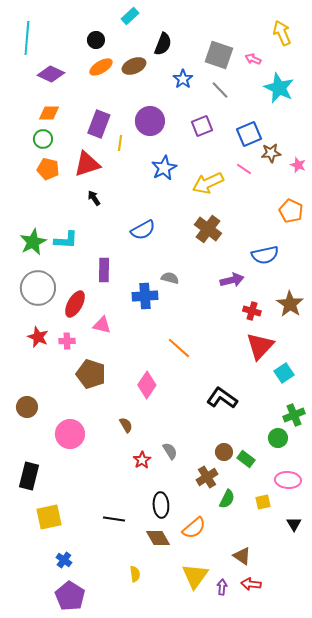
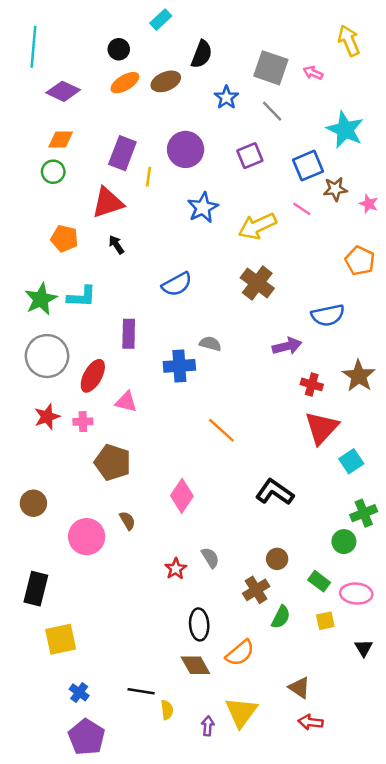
cyan star: (279, 88) -> (345, 130), moved
orange pentagon: (48, 169) -> (64, 239), moved
red star: (38, 337) -> (47, 417), turned 30
pink diamond: (147, 385) -> (182, 496), moved
brown semicircle: (126, 425) -> (127, 521), moved
green rectangle: (246, 459) -> (319, 581), moved
black line: (114, 519) -> (141, 691), moved
purple arrow: (222, 587) -> (208, 726), moved

